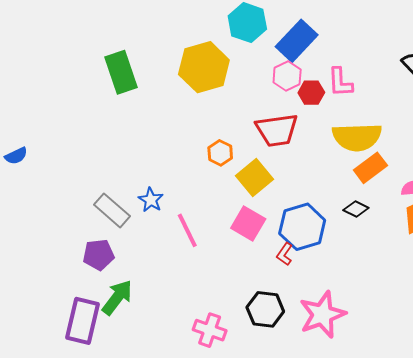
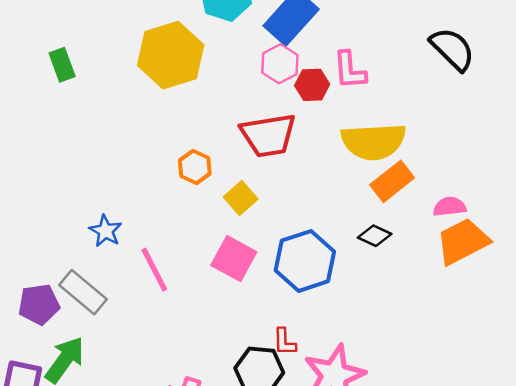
green rectangle: (121, 72) -> (62, 65), size x0.6
yellow square: (255, 177) -> (241, 198), size x0.7
gray rectangle: (112, 210) -> (83, 292), moved
red L-shape: (285, 254) -> (284, 342), moved, turned -35

